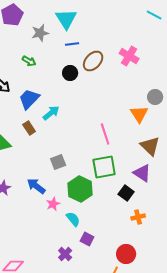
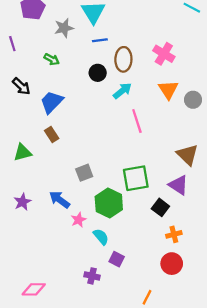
brown ellipse: (93, 61) -> (123, 59), turned -40
cyan arrow: (51, 113) -> (122, 91), moved
orange triangle: (139, 114) -> (168, 90), moved
pink line: (105, 134) -> (137, 121), moved
purple cross: (65, 254) -> (92, 276), turned -32
red circle: (126, 254) -> (172, 264), moved

